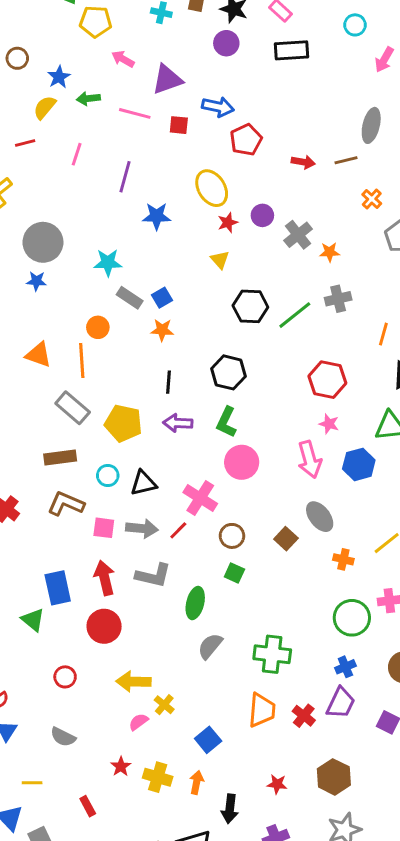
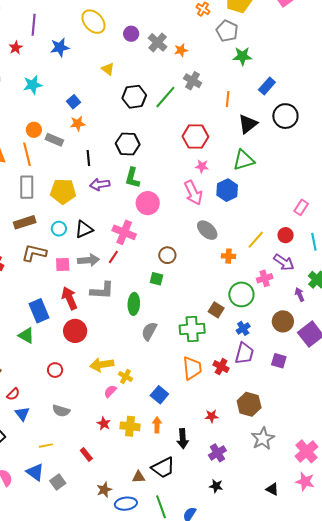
red star: (228, 223) -> (16, 48), moved
gray rectangle: (130, 298) -> (54, 140), moved
gray cross: (338, 299) -> (193, 81), turned -36
gray rectangle: (73, 408) -> (27, 187), turned 60
brown circle: (232, 536) -> (167, 255), moved
brown square: (286, 539) -> (216, 310), moved

